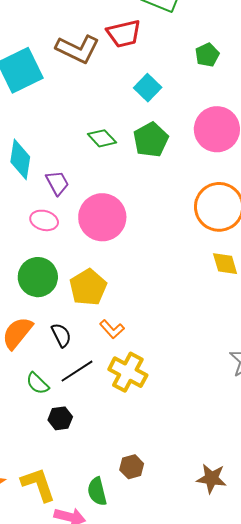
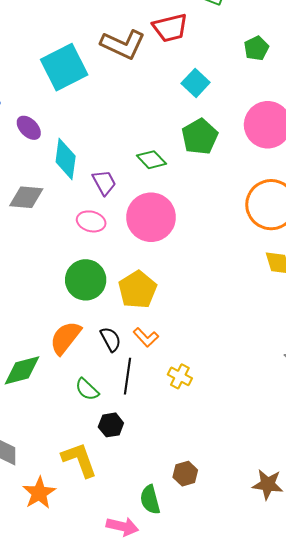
green diamond: (102, 138) -> (151, 160), moved
orange L-shape: (112, 329) -> (146, 337), moved
black line: (77, 371) -> (128, 376), turned -48
yellow cross: (128, 372) -> (180, 376), size x0.6
yellow L-shape: (38, 485) -> (79, 460), moved

